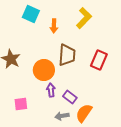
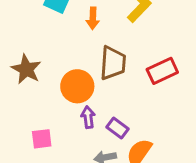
red rectangle: (99, 60) -> (162, 71), turned 42

